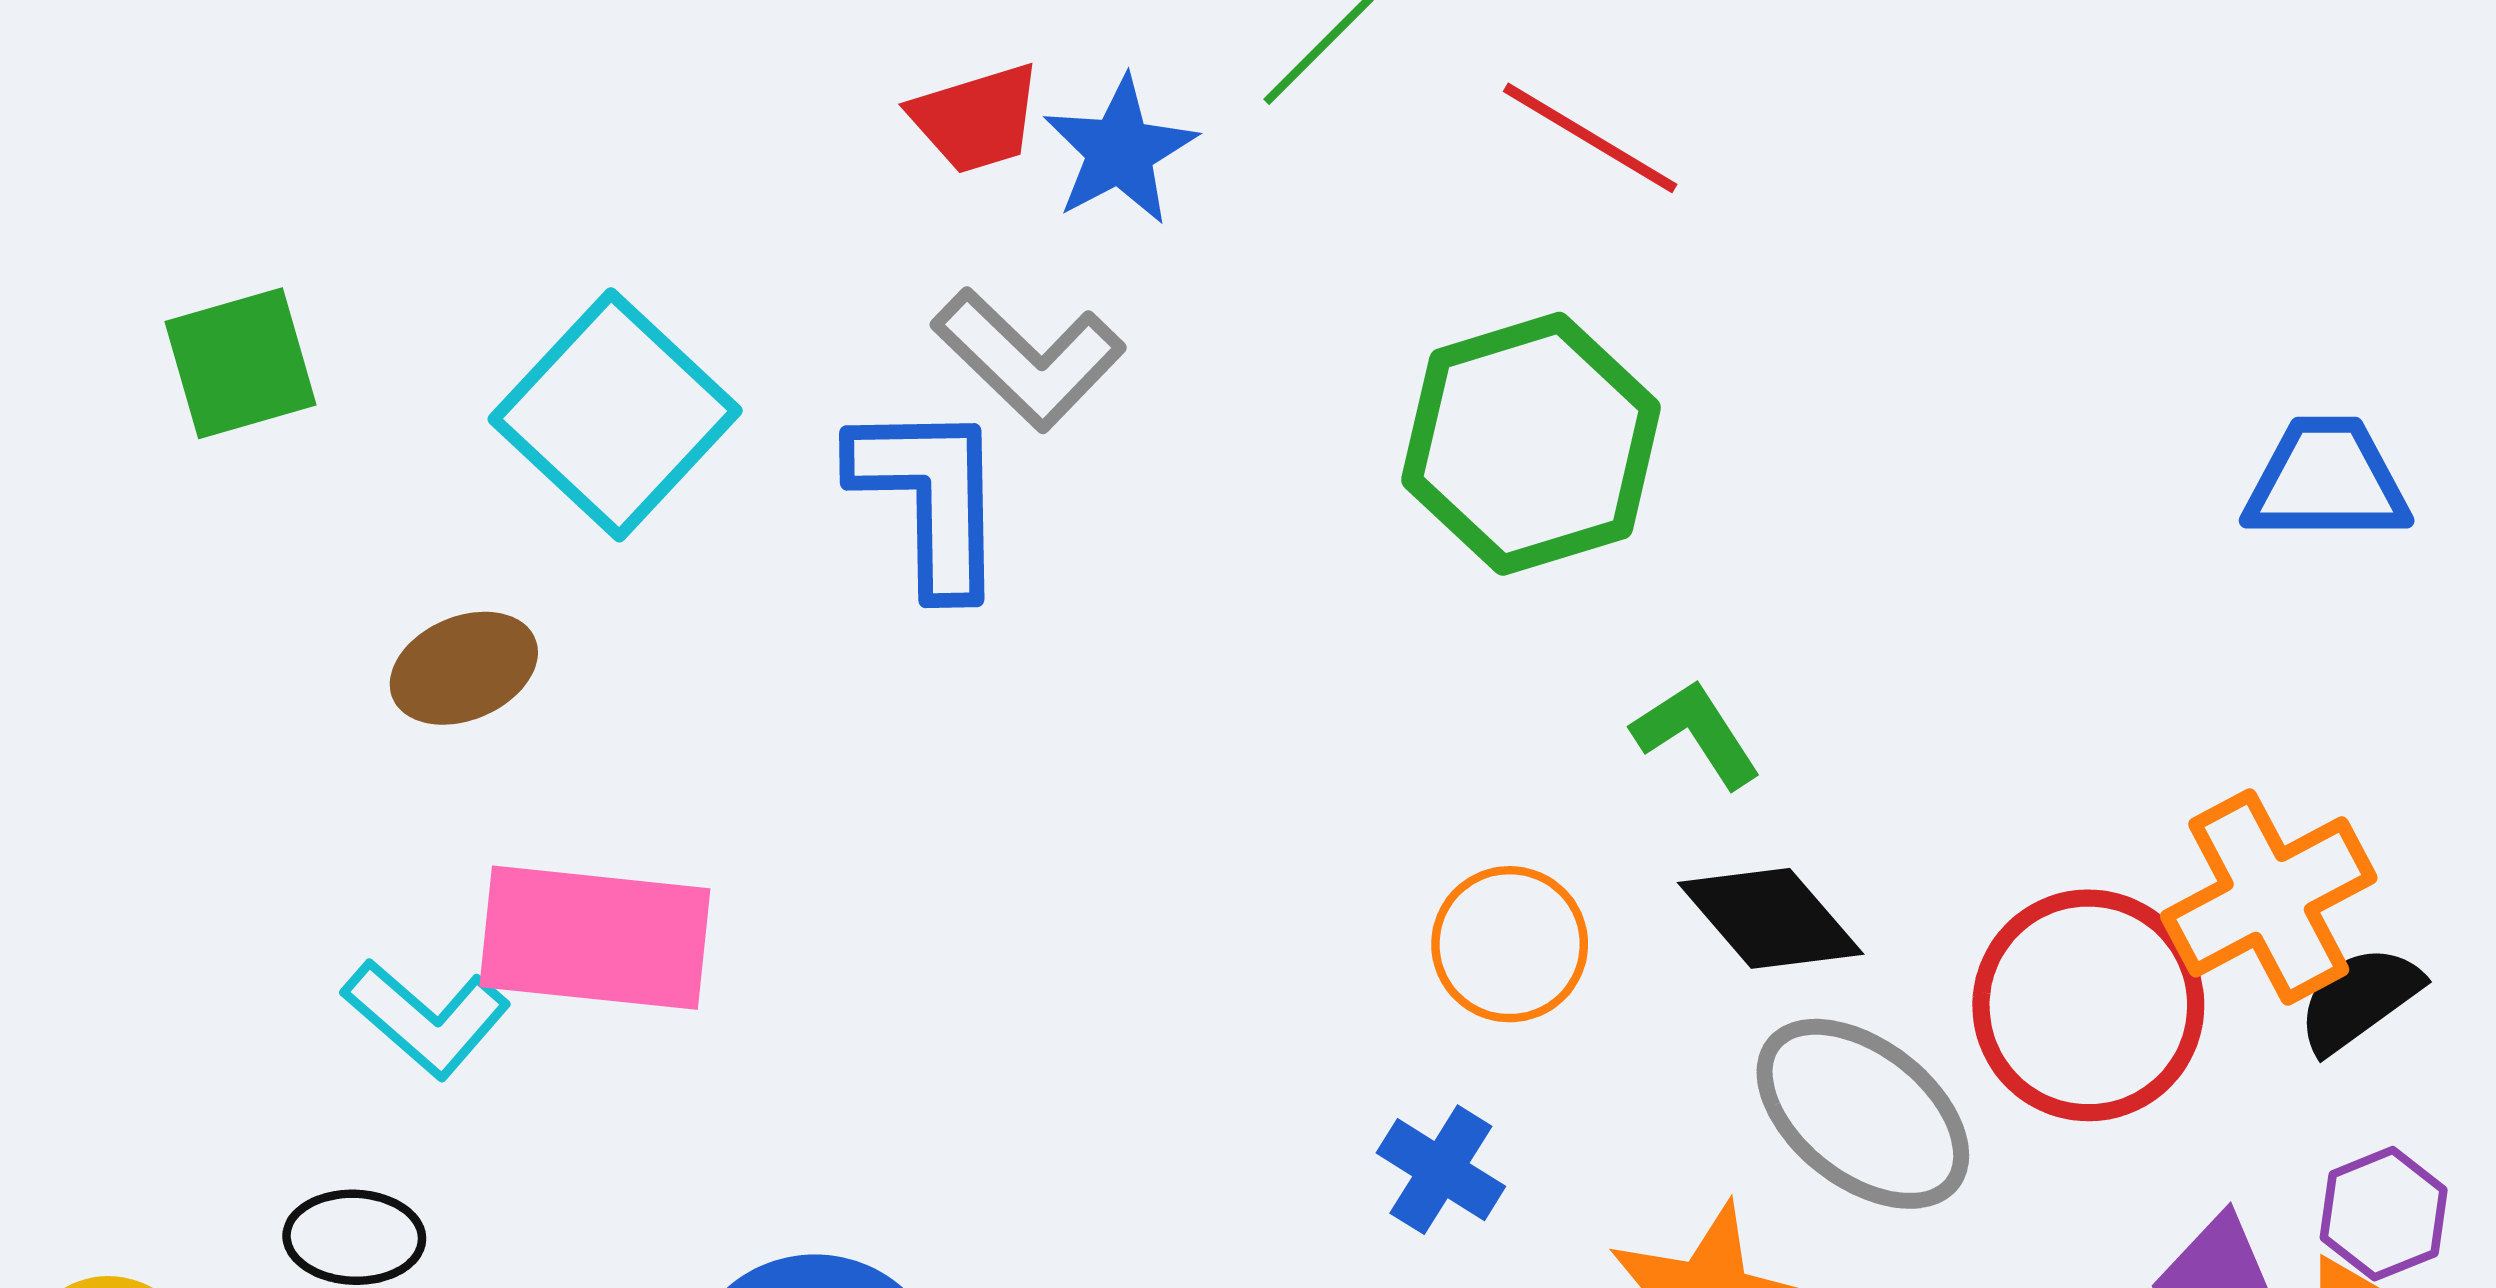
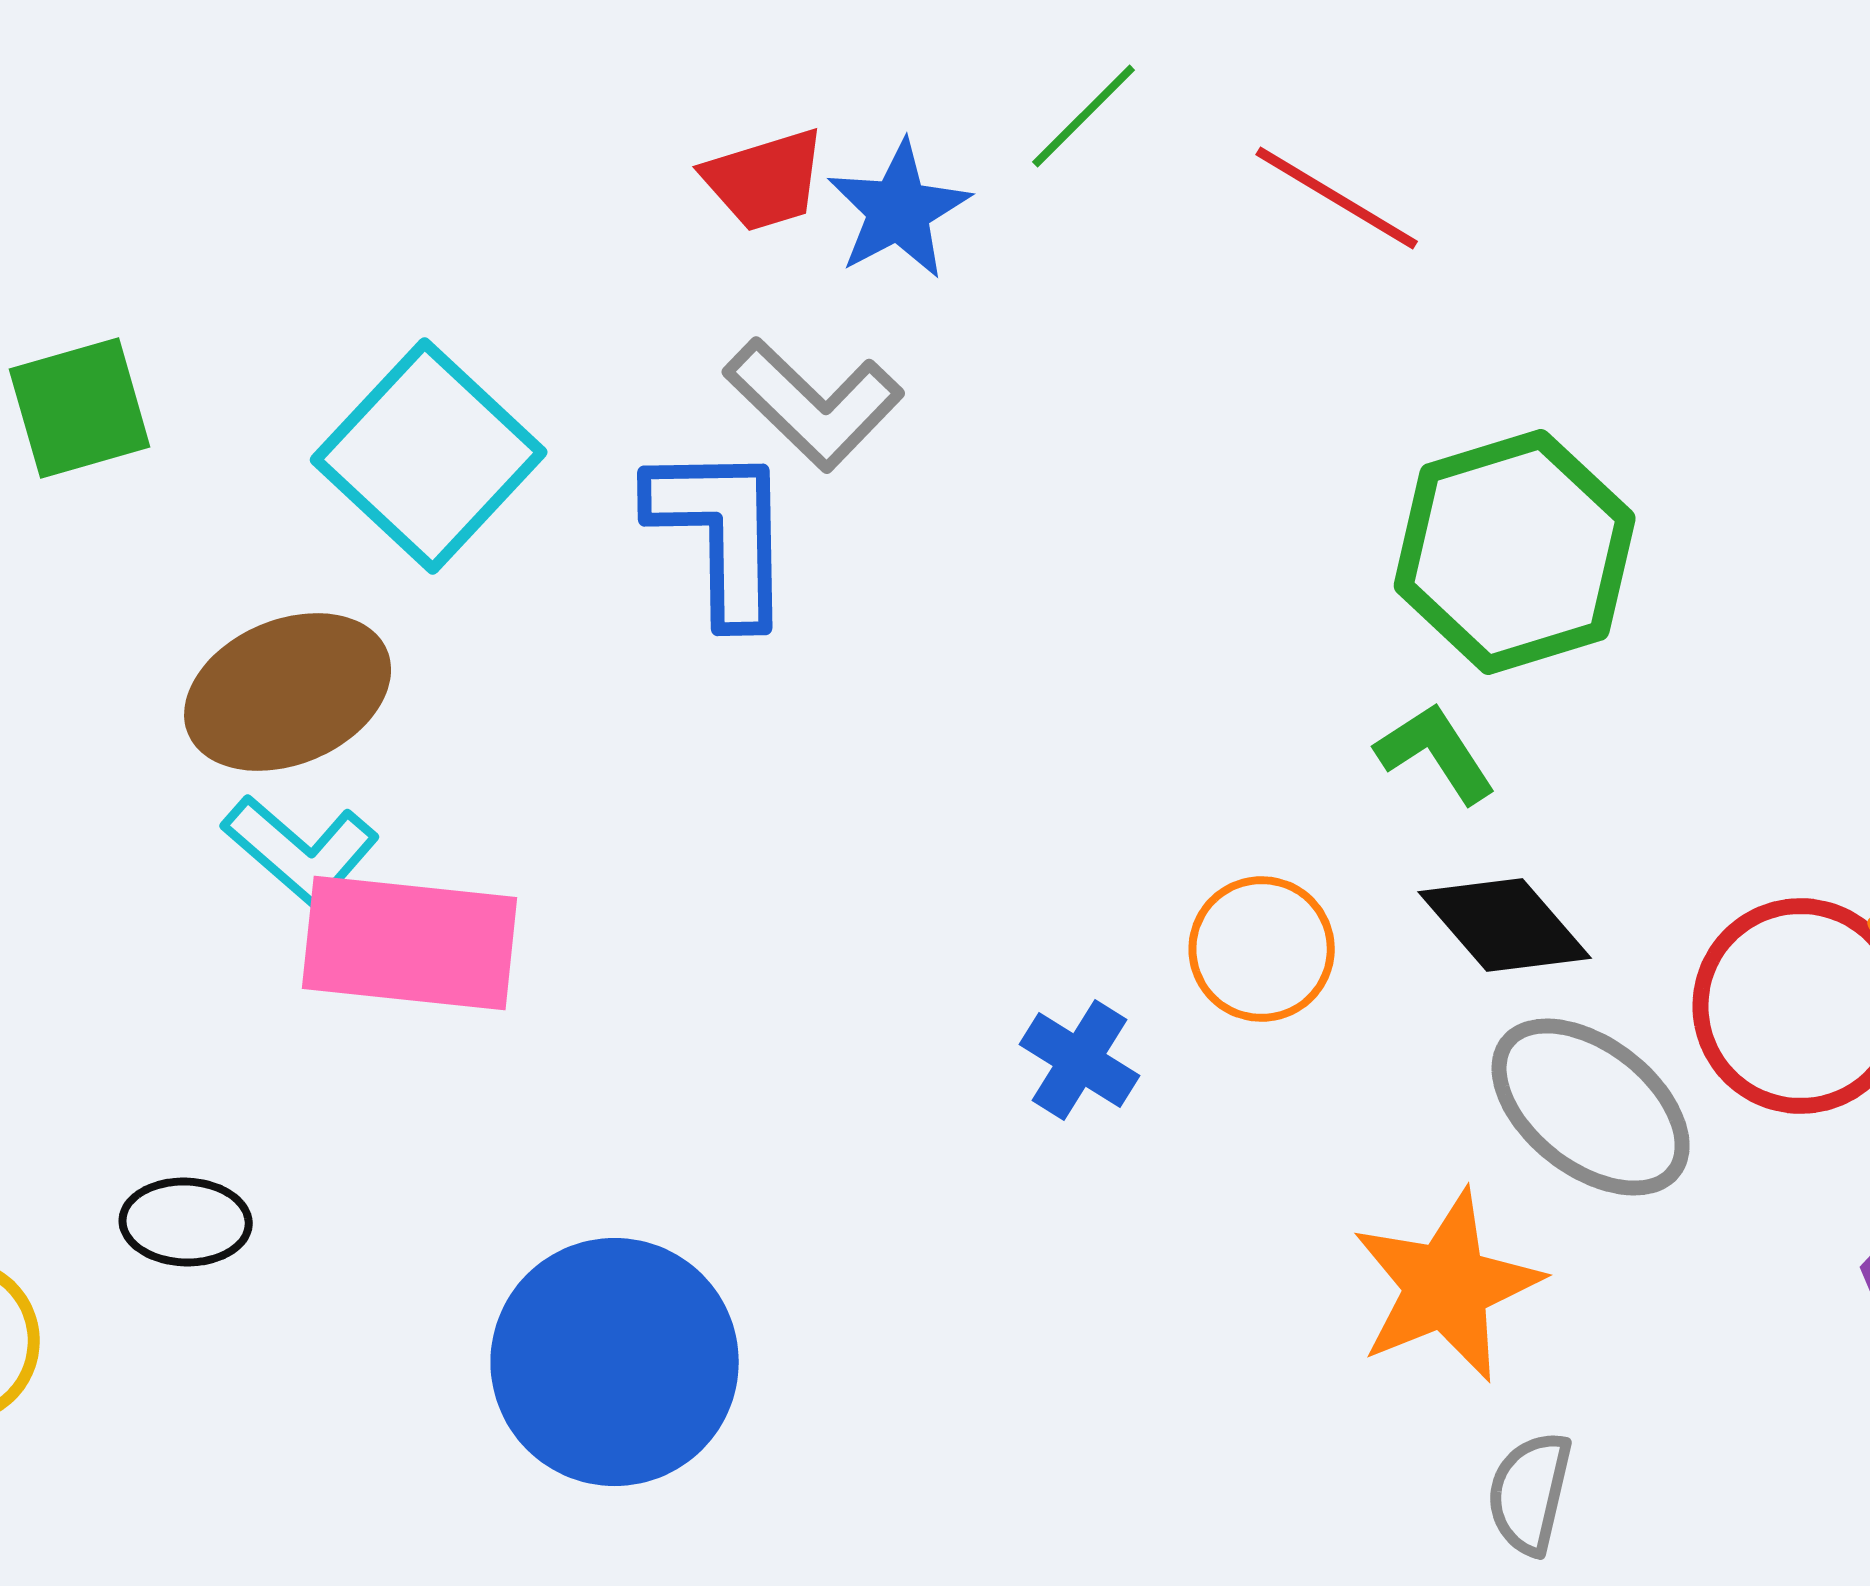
green hexagon: (1531, 444) -> (1515, 552), moved
brown ellipse: (464, 668) -> (288, 692), size x1.5
cyan L-shape: (426, 1018) -> (301, 850), moved
blue cross: (1441, 1170) -> (1080, 1060), moved

